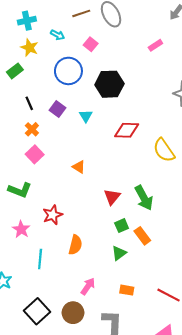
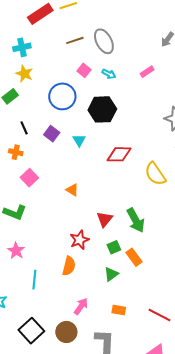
cyan arrow: (57, 35) -> (109, 74), moved
orange cross: (32, 129) -> (16, 152), moved, turned -32
red star: (53, 215) -> (79, 240), moved

